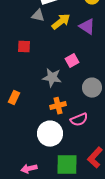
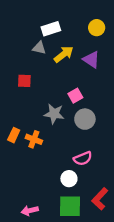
gray circle: (92, 88) -> (85, 119), moved
orange cross: (58, 106) -> (34, 139), moved, turned 35
white circle: (50, 134) -> (69, 179), moved, size x0.6

